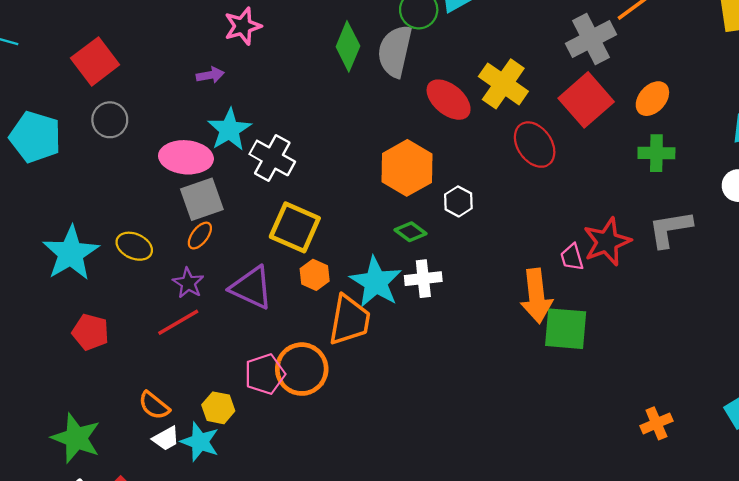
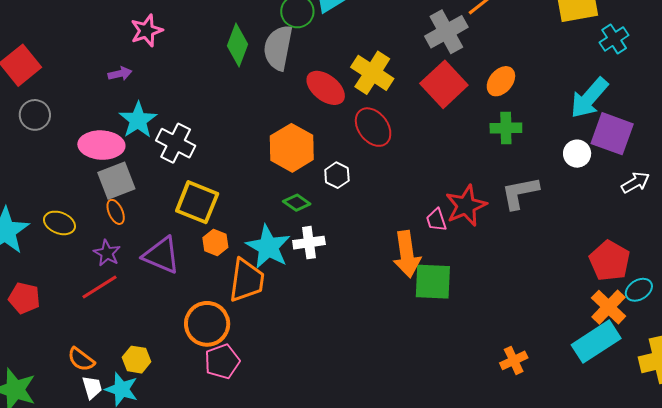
red ellipse: (535, 145) -> (373, 127), moved
orange ellipse: (200, 236) -> (116, 212), turned -60
pink pentagon: (265, 374) -> (222, 361), moved
white trapezoid: (166, 438) -> (92, 387), turned -75

